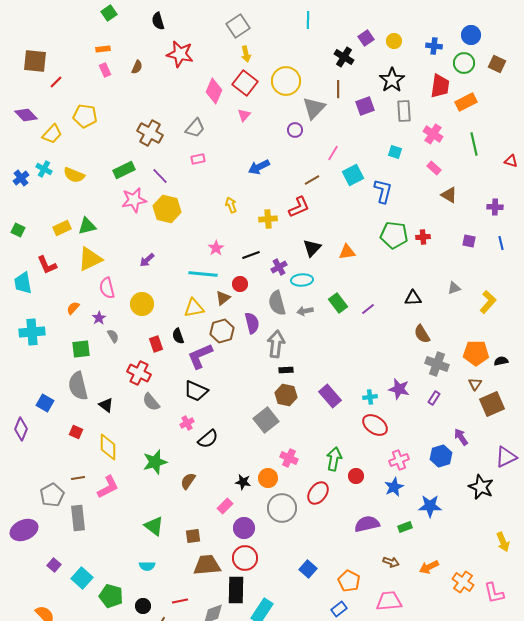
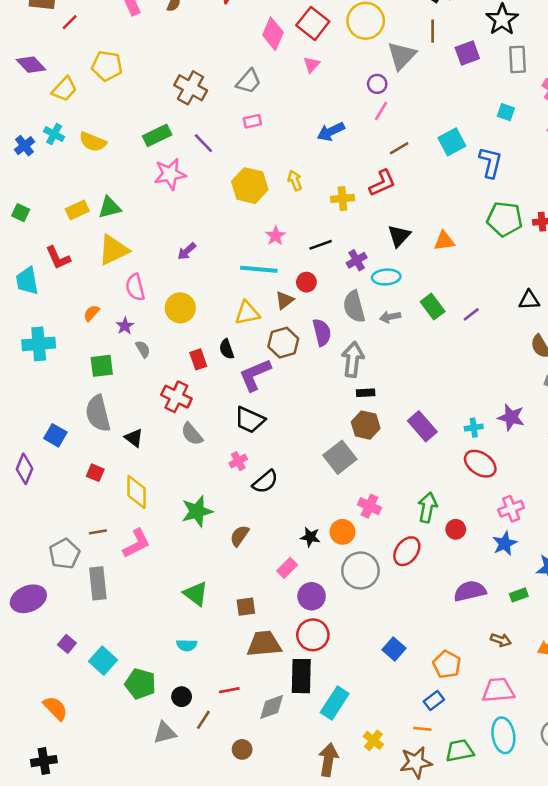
pink line: (333, 153) -> (381, 111), moved
yellow hexagon: (167, 209) -> (250, 186), moved

